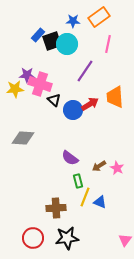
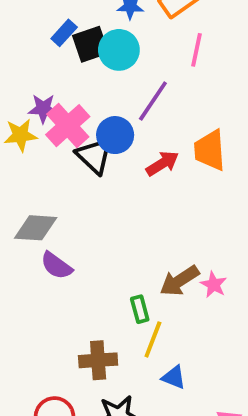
pink cross: (40, 84) -> (68, 126), turned 30
black triangle: (54, 100) -> (94, 156), size x1.5
blue circle: (73, 110) -> (115, 135), moved
purple semicircle: (70, 158) -> (56, 266), moved
brown arrow: (99, 166) -> (179, 281), size x1.5
blue triangle: (100, 202) -> (174, 377), moved

